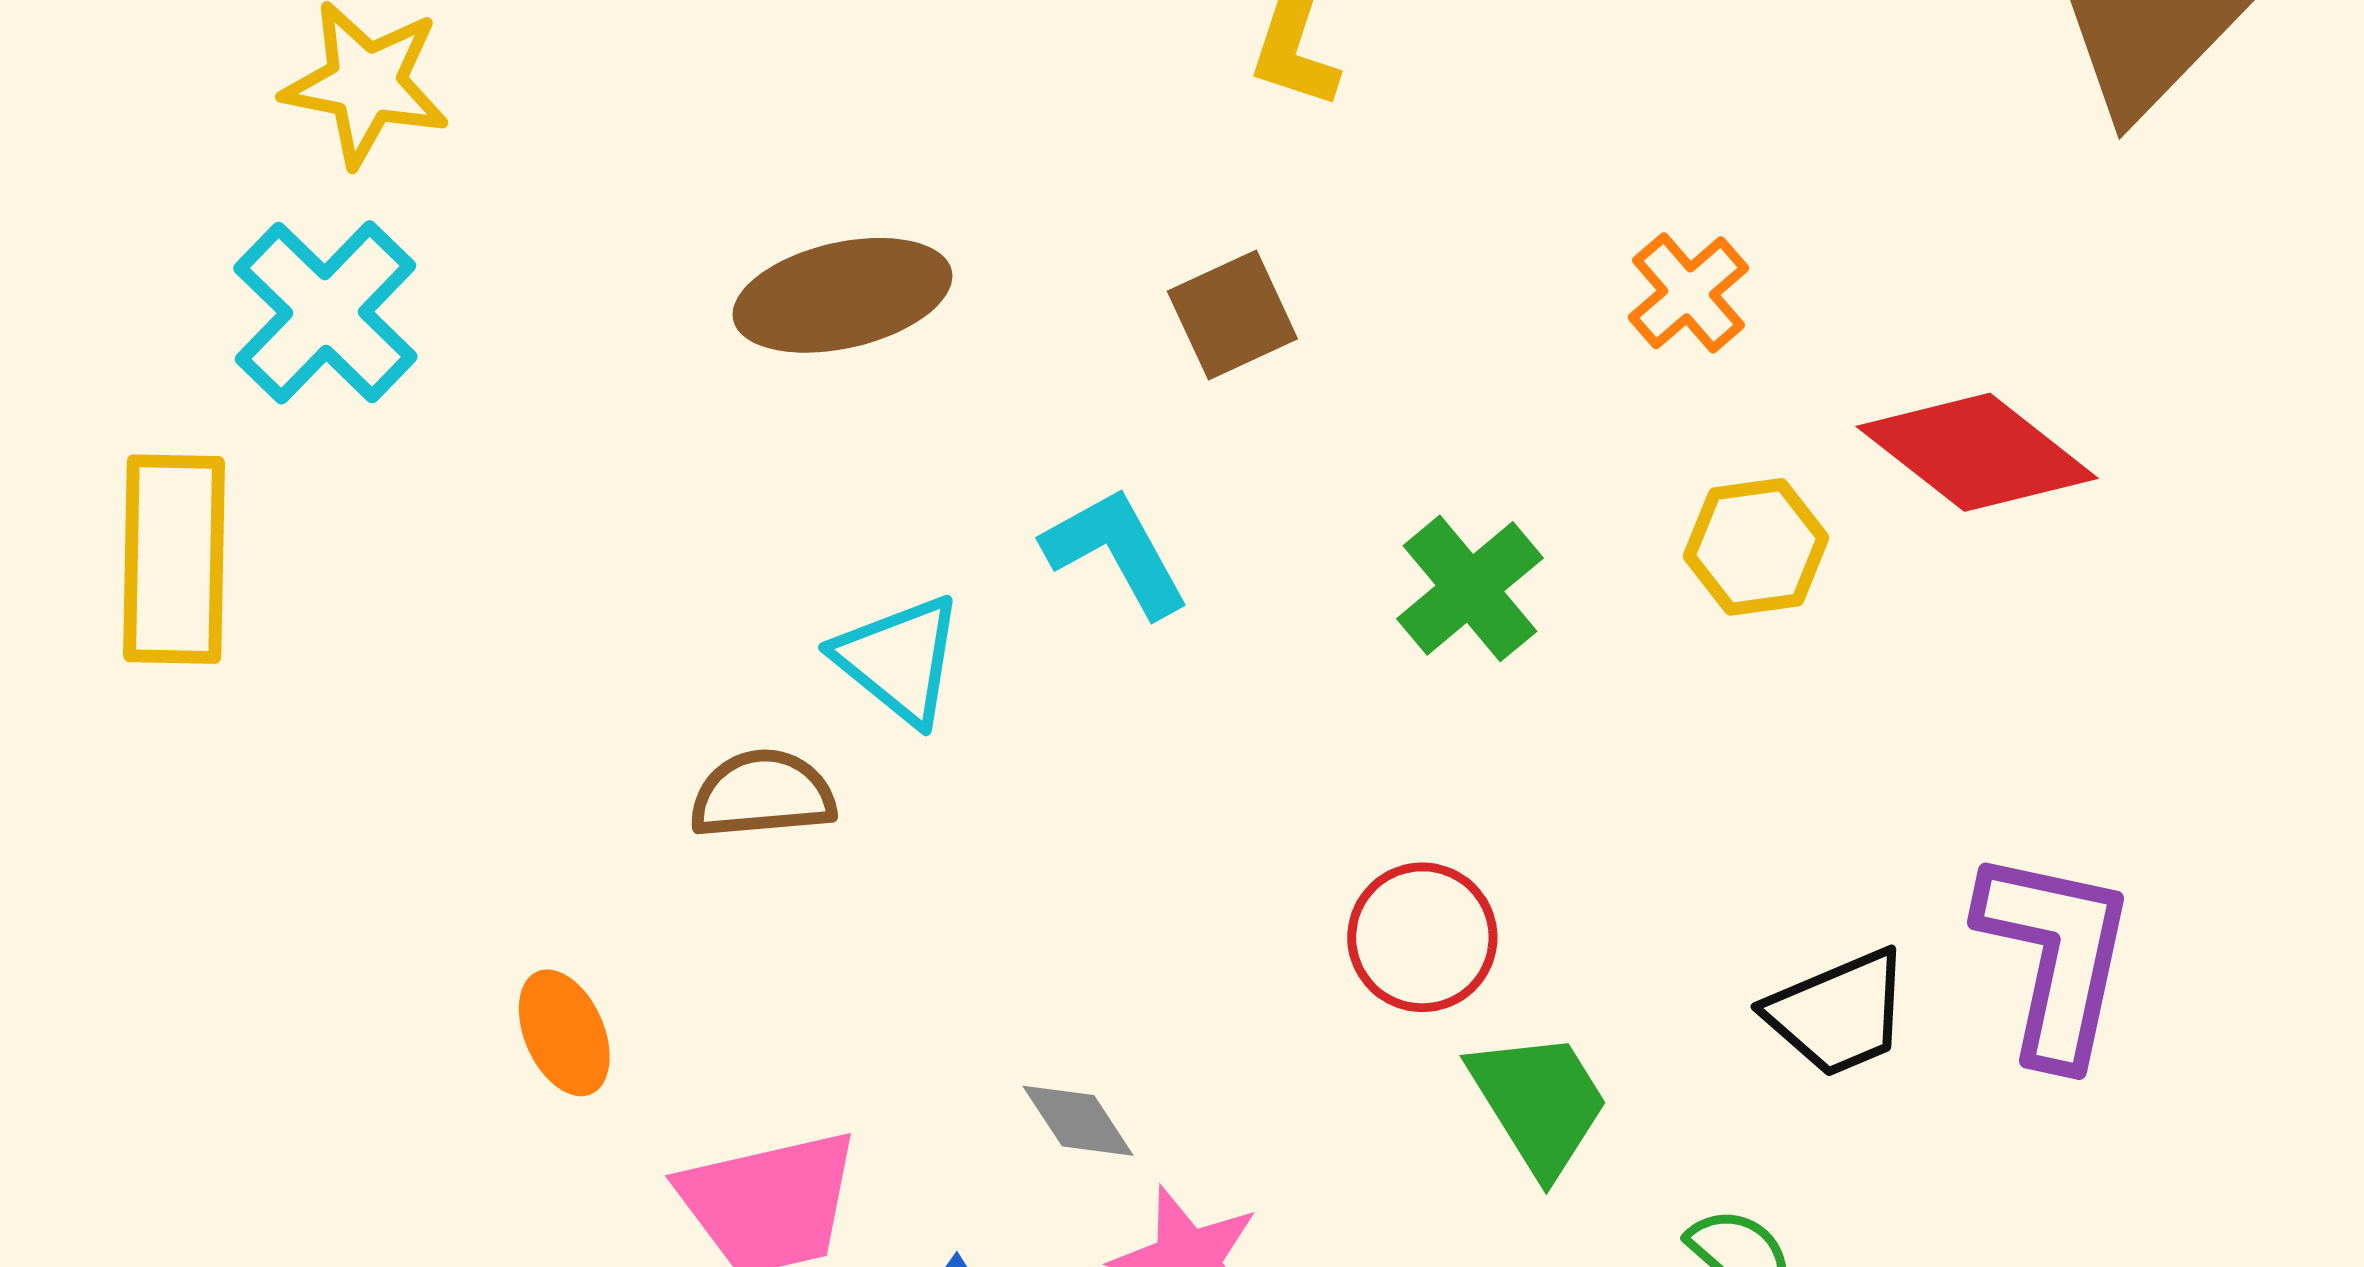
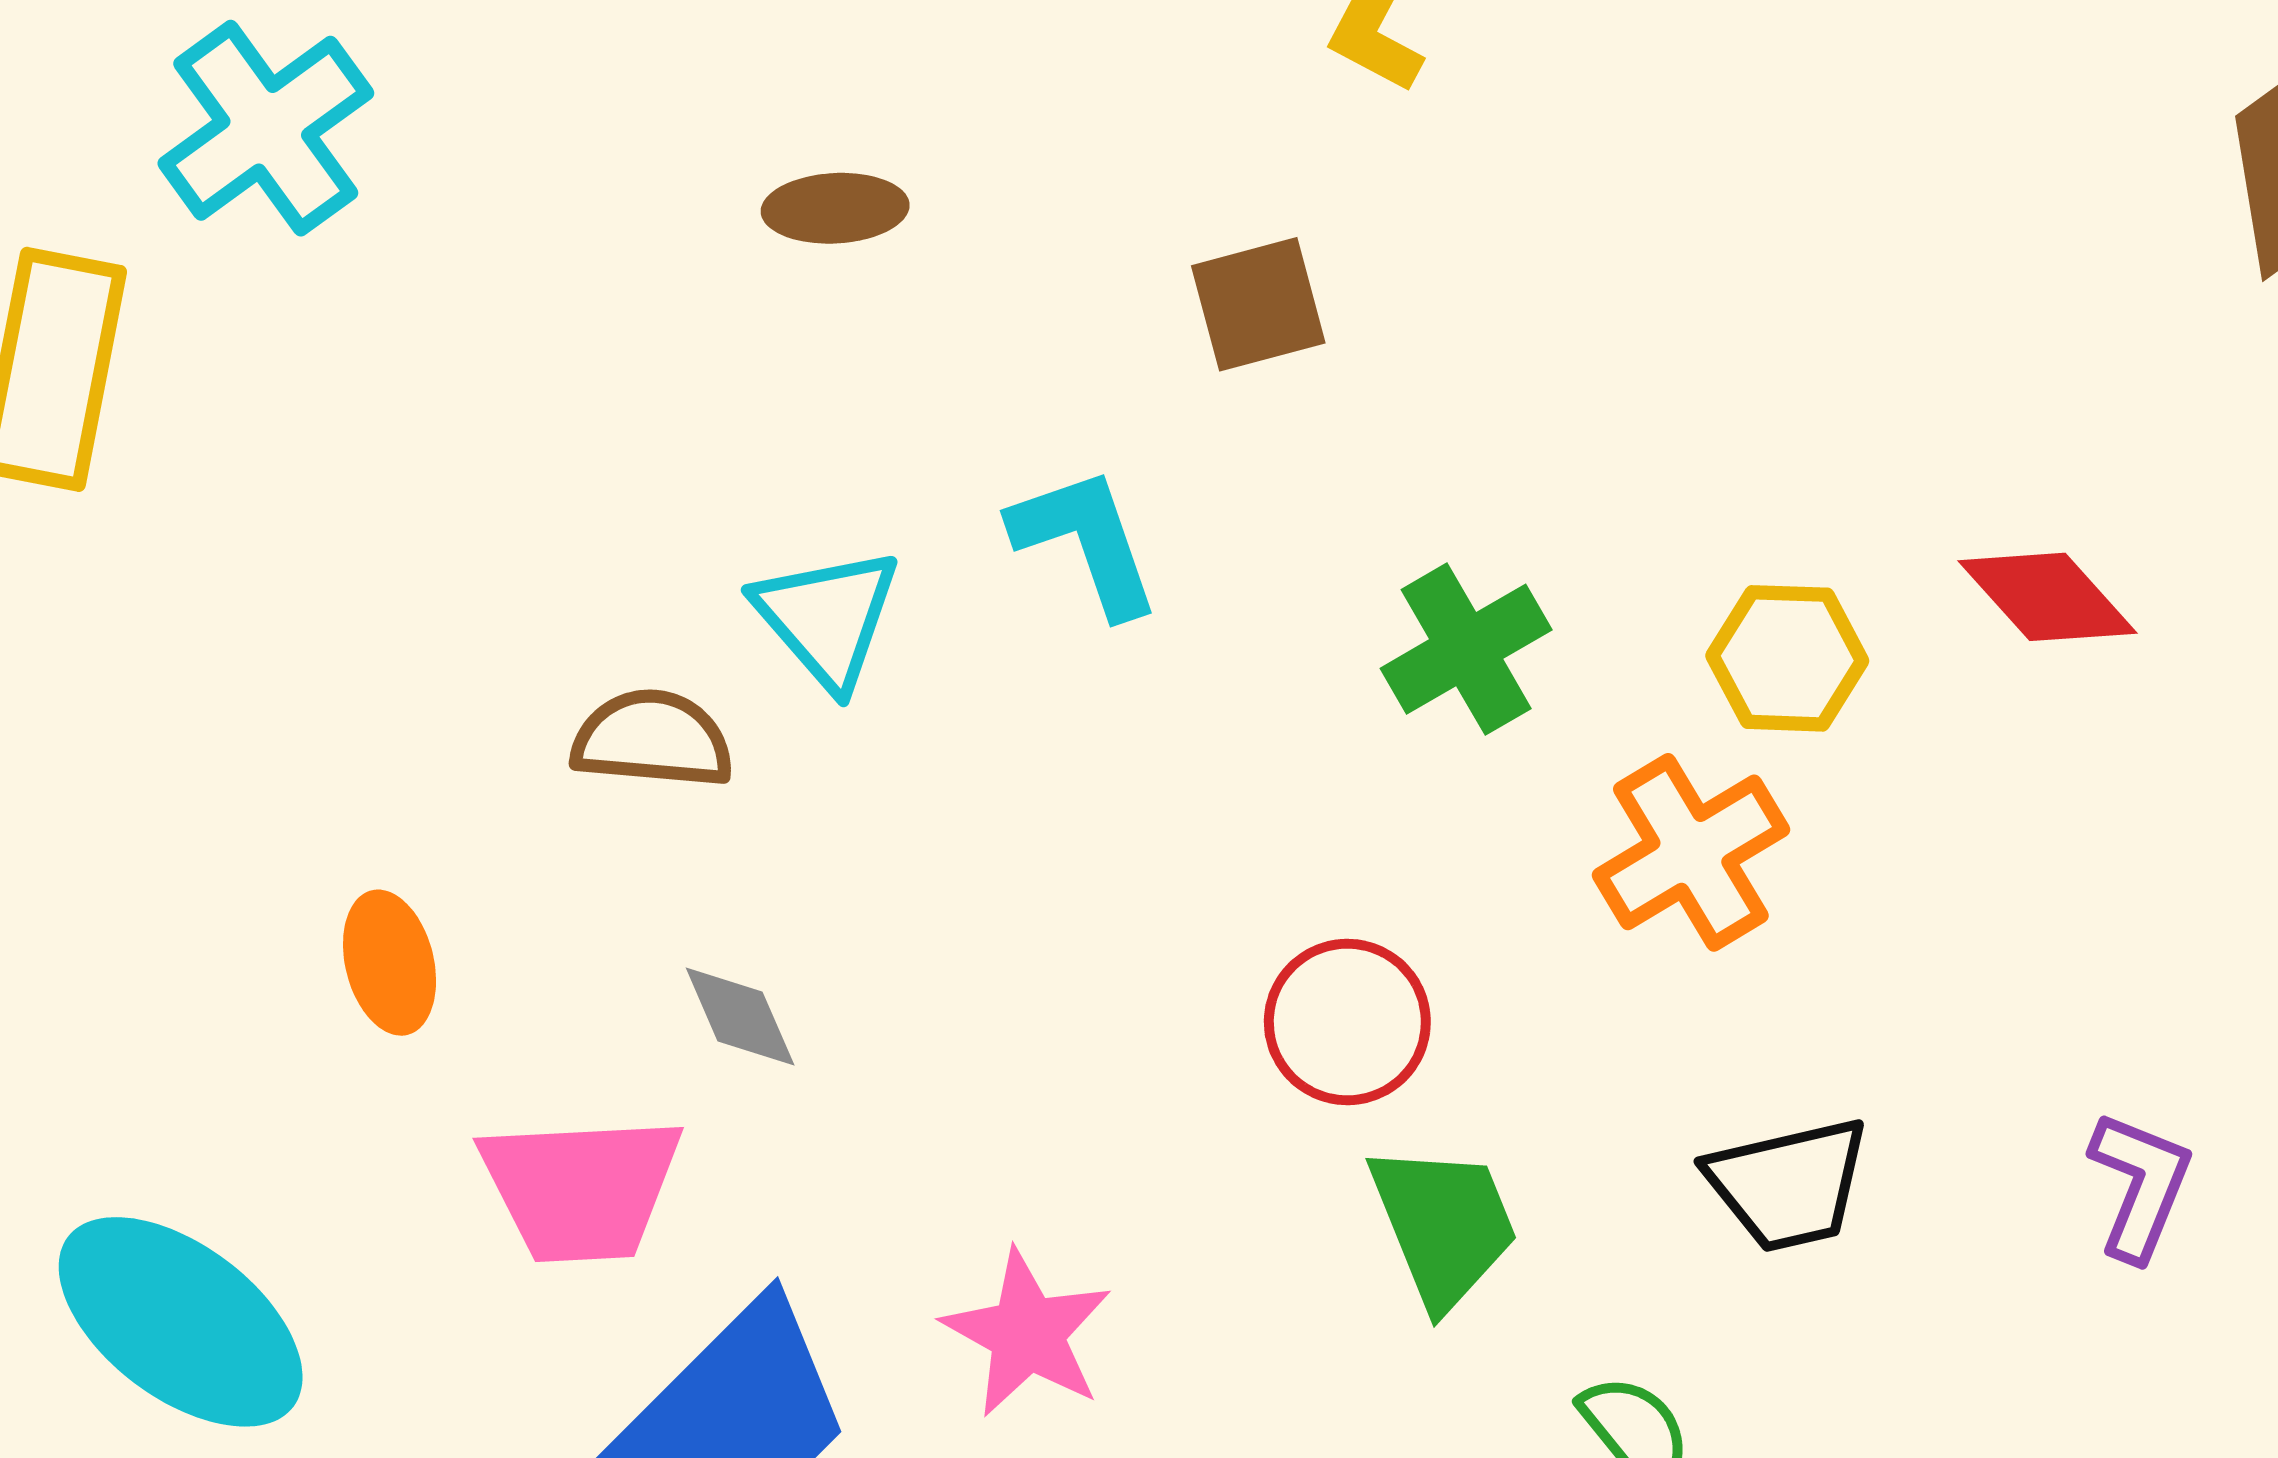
orange cross: (1688, 293) -> (1691, 852), moved, size x1.4
brown ellipse: (842, 295) -> (835, 208), size x0.6
red diamond: (1977, 452) -> (2047, 597), size x0.7
purple L-shape: (2055, 956) -> (2140, 1185), moved, size x0.6
gray diamond: (1078, 1121) -> (740, 1016), moved

